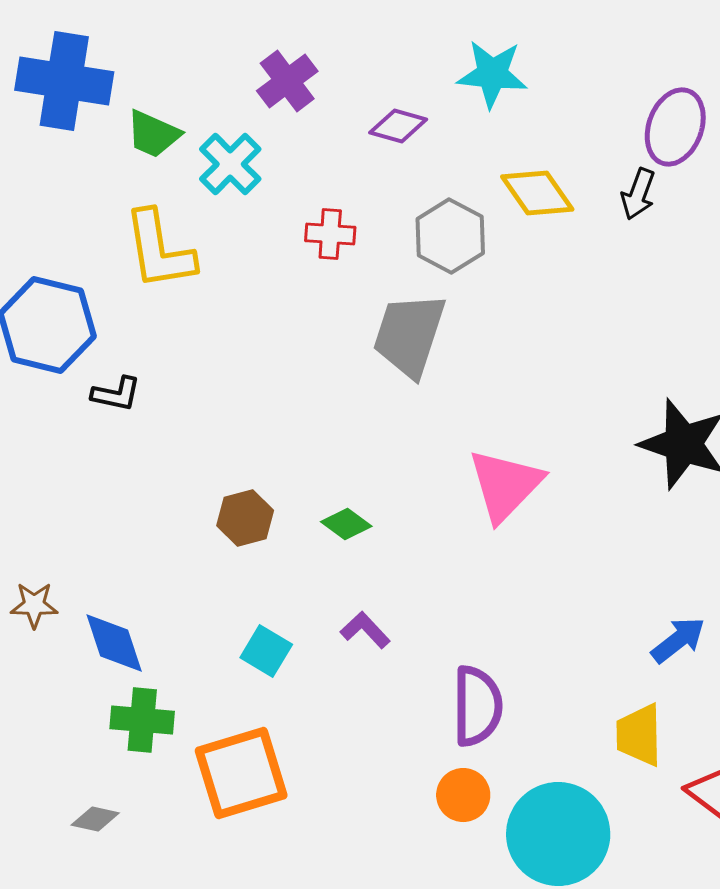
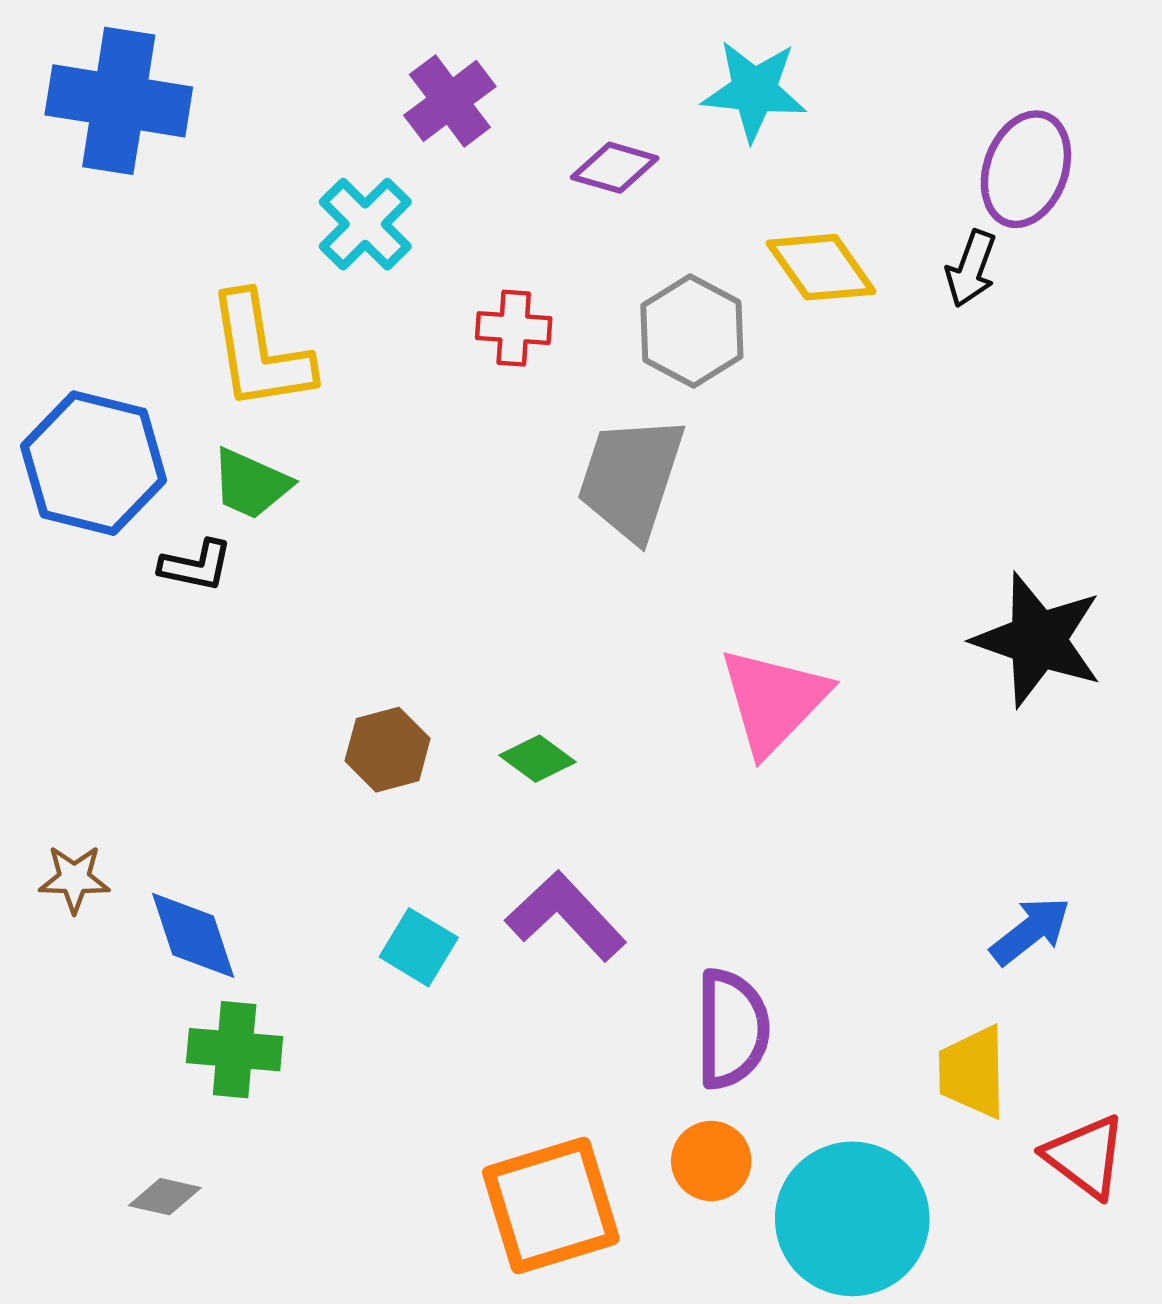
green trapezoid: (153, 134) -> (251, 484), moved
purple L-shape: (365, 630) -> (566, 916), size x1.6
orange square: (241, 773) -> (551, 1206), moved

